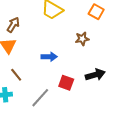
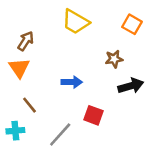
black arrow: (95, 75) -> (131, 86), moved

